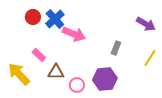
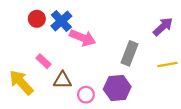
purple arrow: (146, 24) -> (163, 27), turned -72
gray rectangle: (116, 48) -> (129, 53), size x1.5
yellow line: (150, 58) -> (167, 65), turned 48

